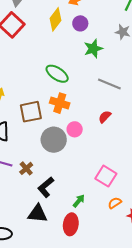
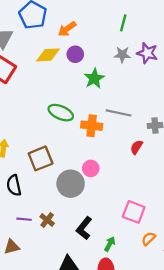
yellow diamond: (56, 19) -> (48, 55), turned 60
orange cross: (60, 103) -> (92, 126), moved
red semicircle: (105, 117) -> (137, 147), moved
black L-shape: (46, 187) -> (84, 228), moved

